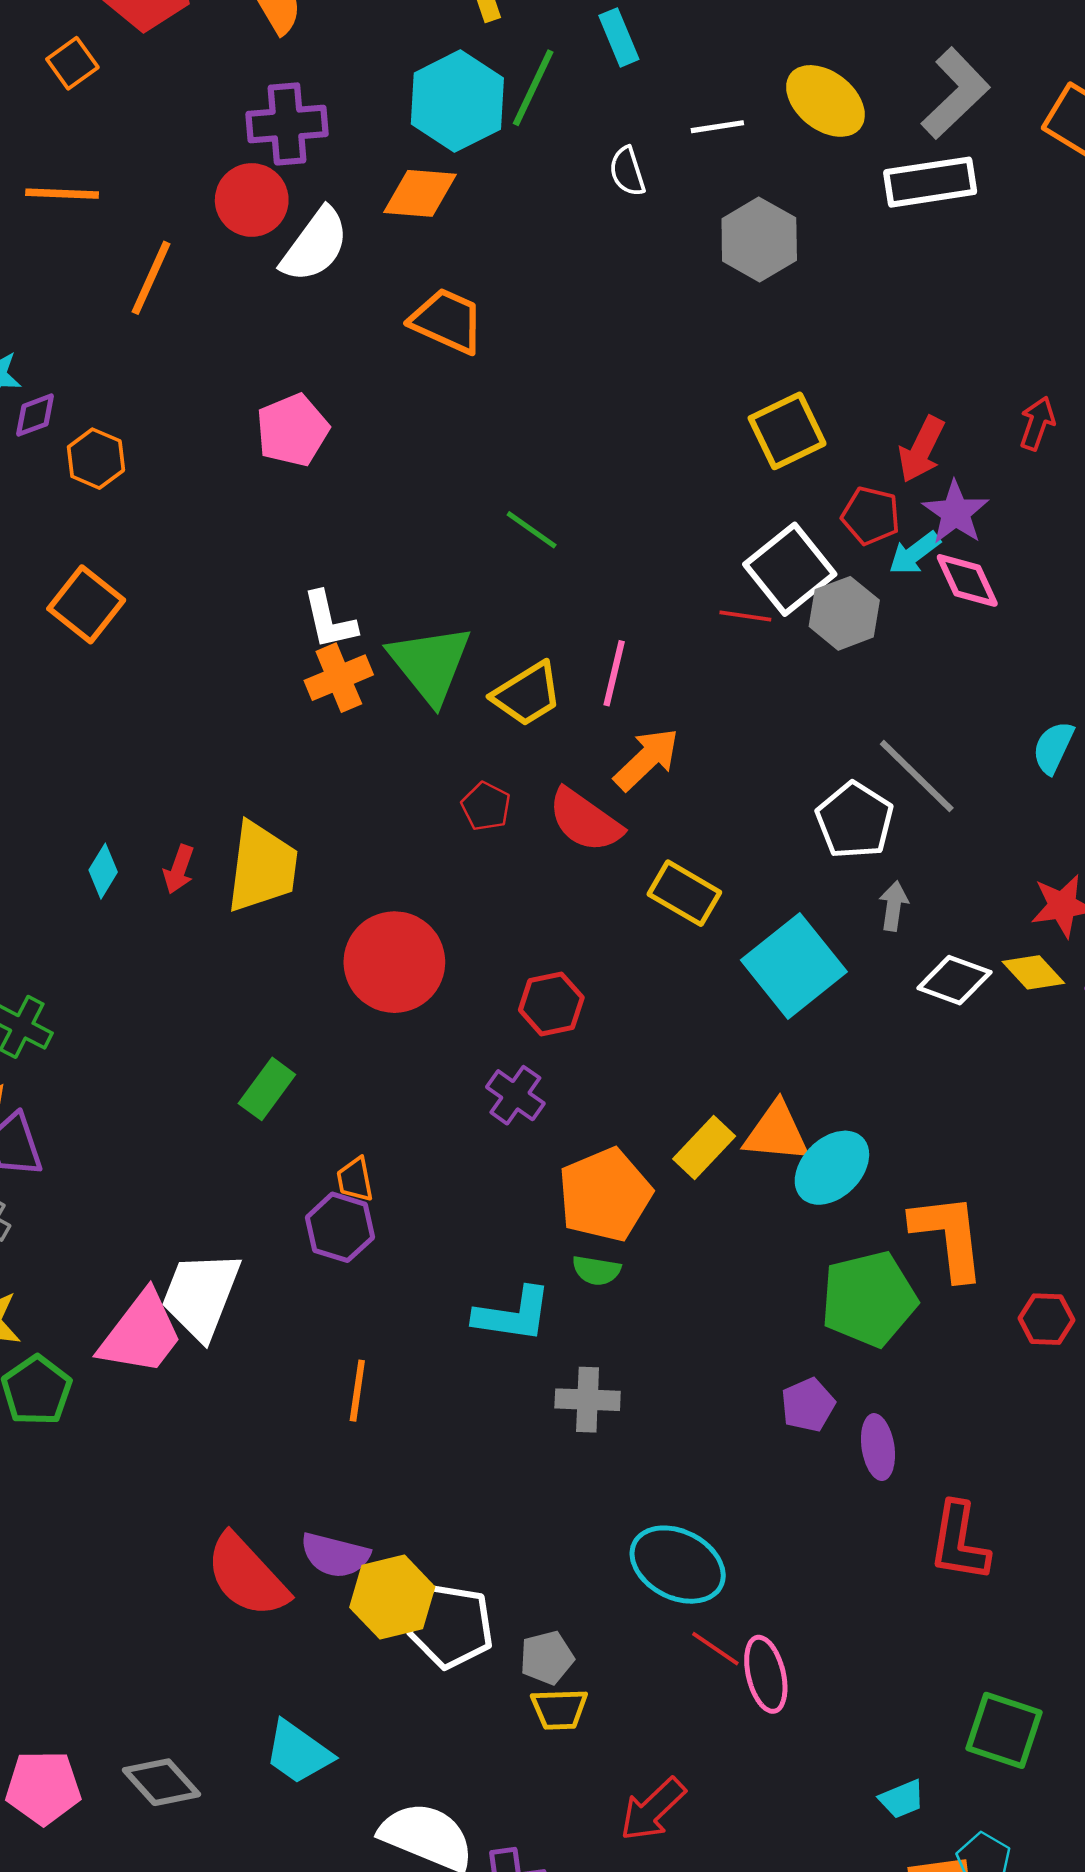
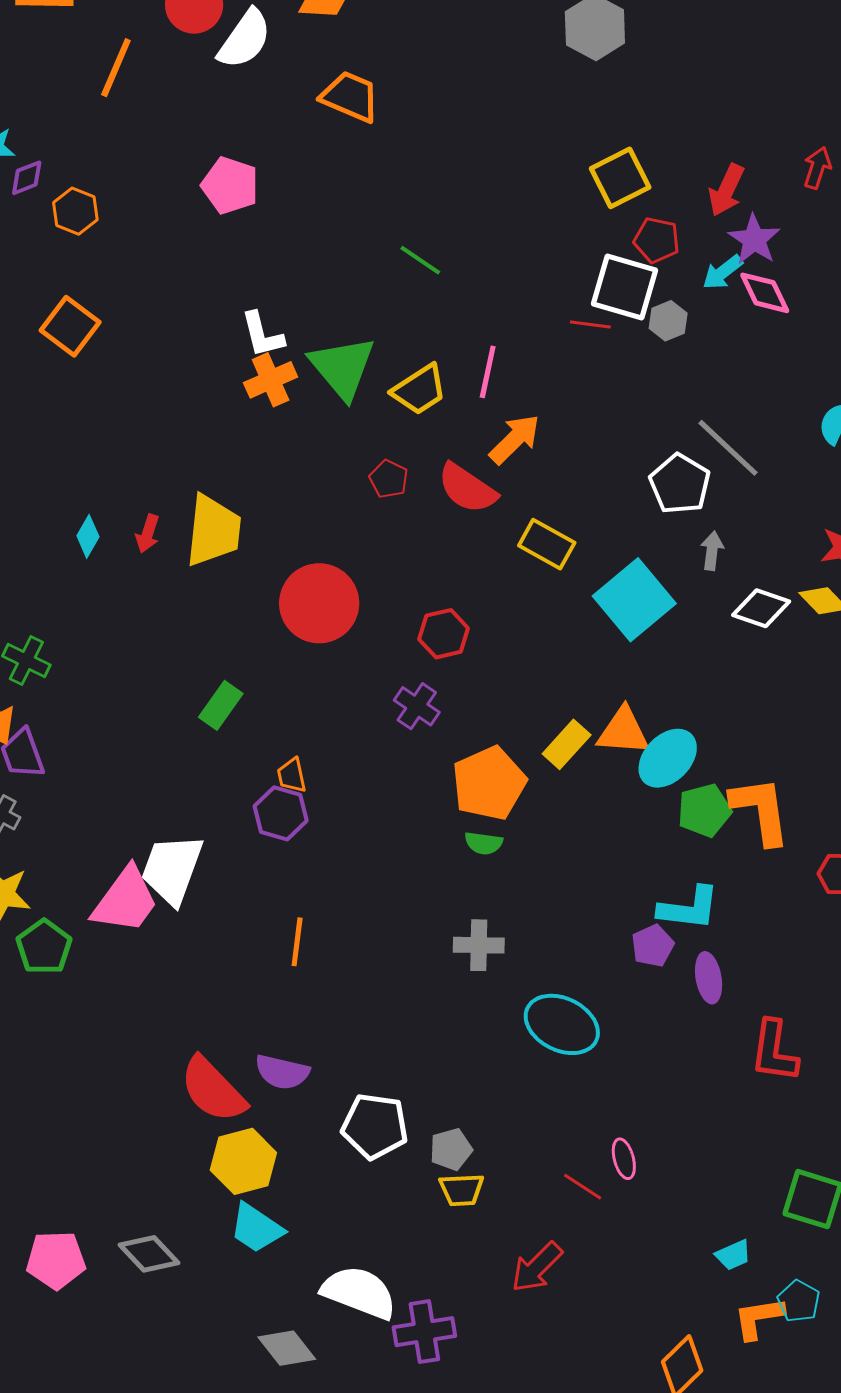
pink pentagon: (293, 430) -> (230, 185), turned -30
red pentagon: (871, 516) -> (657, 240), moved
white square: (790, 569) -> (624, 287), turned -34
gray hexagon: (844, 613) -> (668, 321), size x0.7
green pentagon: (869, 1299) -> (704, 810), moved, size x0.7
cyan L-shape: (513, 1315) -> (689, 908), moved
cyan ellipse: (678, 1565) -> (562, 1024), moved
yellow hexagon: (392, 1597) -> (243, 1161), moved
red line: (715, 1649) -> (583, 1187), moved
pink ellipse: (766, 1674) -> (624, 1159), size x0.7

